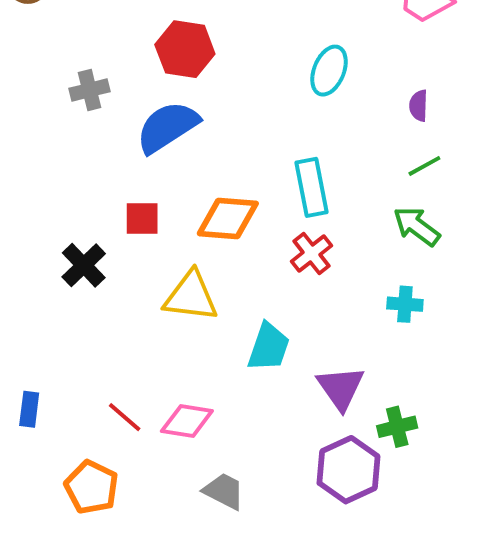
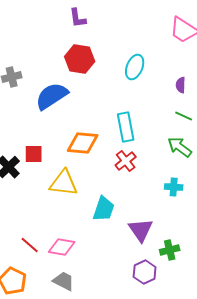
red hexagon: (185, 49) -> (80, 59), moved
green line: (424, 166) -> (184, 116), turned 54
red square: (142, 219) -> (34, 154), moved
purple hexagon: (348, 470) -> (145, 272), size x0.7
gray trapezoid: (224, 491) -> (64, 281), moved

